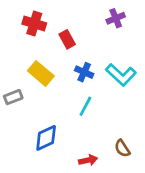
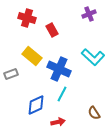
blue cross: (84, 72) -> (59, 69), moved, size x1.6
cyan line: (85, 106) -> (62, 94), moved
red arrow: (88, 160) -> (58, 122), moved

